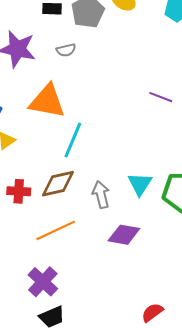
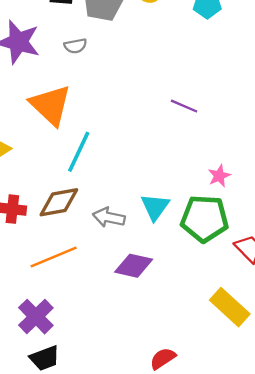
orange triangle: (47, 101) -> (51, 105), turned 30
gray arrow: (101, 195) -> (109, 217), turned -68

